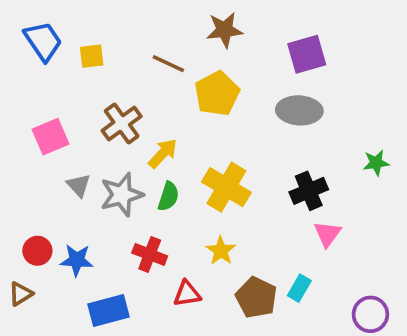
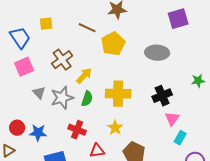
blue trapezoid: (43, 41) -> (20, 38), moved
purple square: (307, 54) -> (178, 19), moved
yellow cross: (226, 187) -> (118, 94), turned -30
cyan rectangle: (299, 288) -> (180, 138), moved

